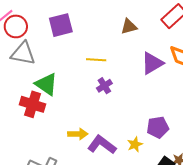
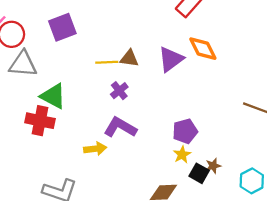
brown triangle: (129, 27) -> (129, 58), moved, turned 30
yellow star: (135, 144) -> (182, 155), moved
purple L-shape: (102, 145) -> (120, 127), moved

